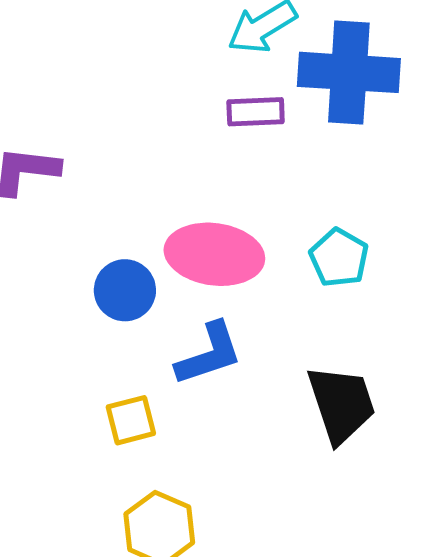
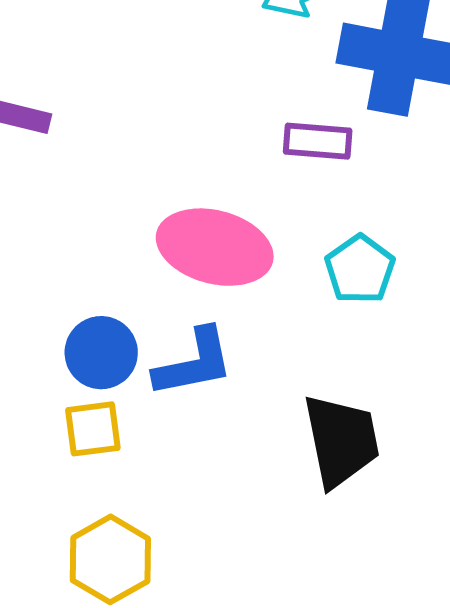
purple rectangle: (256, 112) -> (318, 141), moved
blue circle: (125, 290) -> (101, 353), moved

